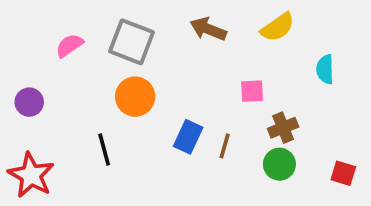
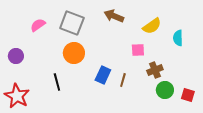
yellow semicircle: (278, 27) -> (152, 26), moved
green circle: (279, 164) -> (165, 90), moved

